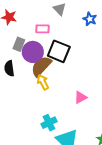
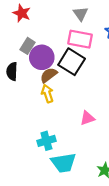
pink rectangle: (42, 29) -> (80, 39), moved, size x1.5
brown semicircle: (41, 66) -> (49, 75), size x0.7

